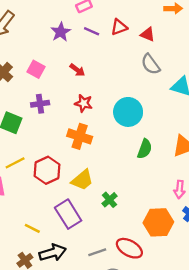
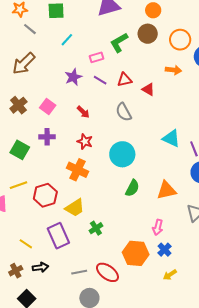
gray semicircle: (151, 64) -> (124, 112), moved
black arrow: (53, 253) -> (40, 267), size x0.7

